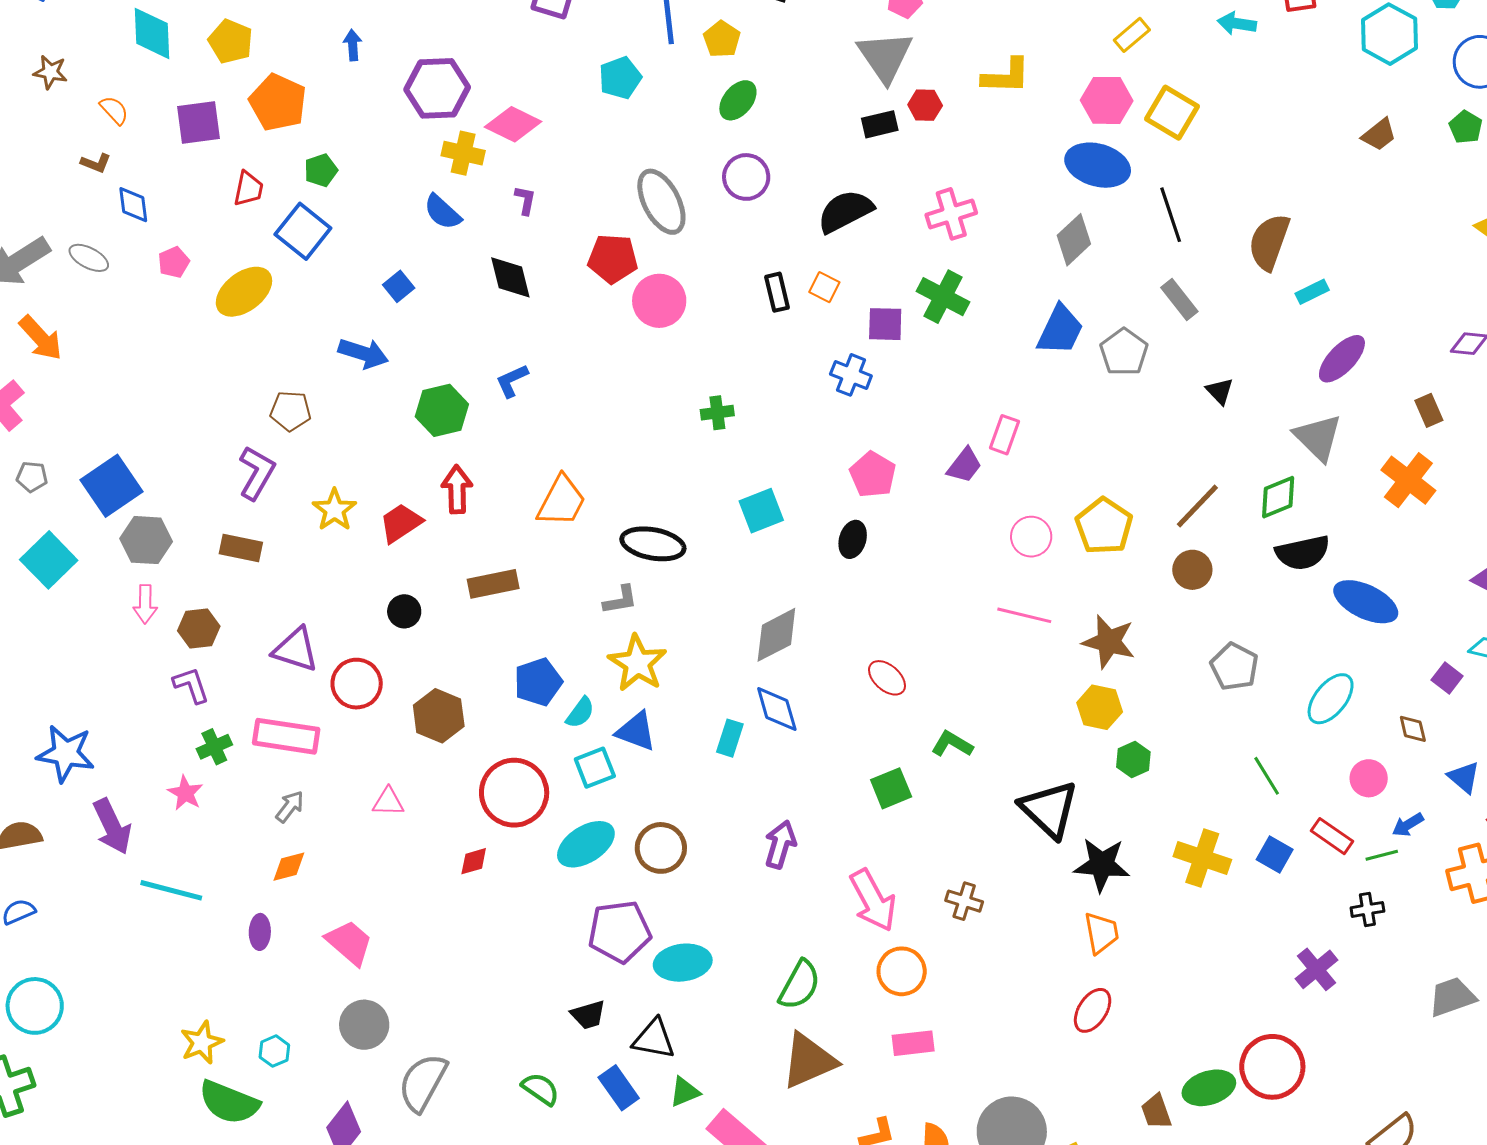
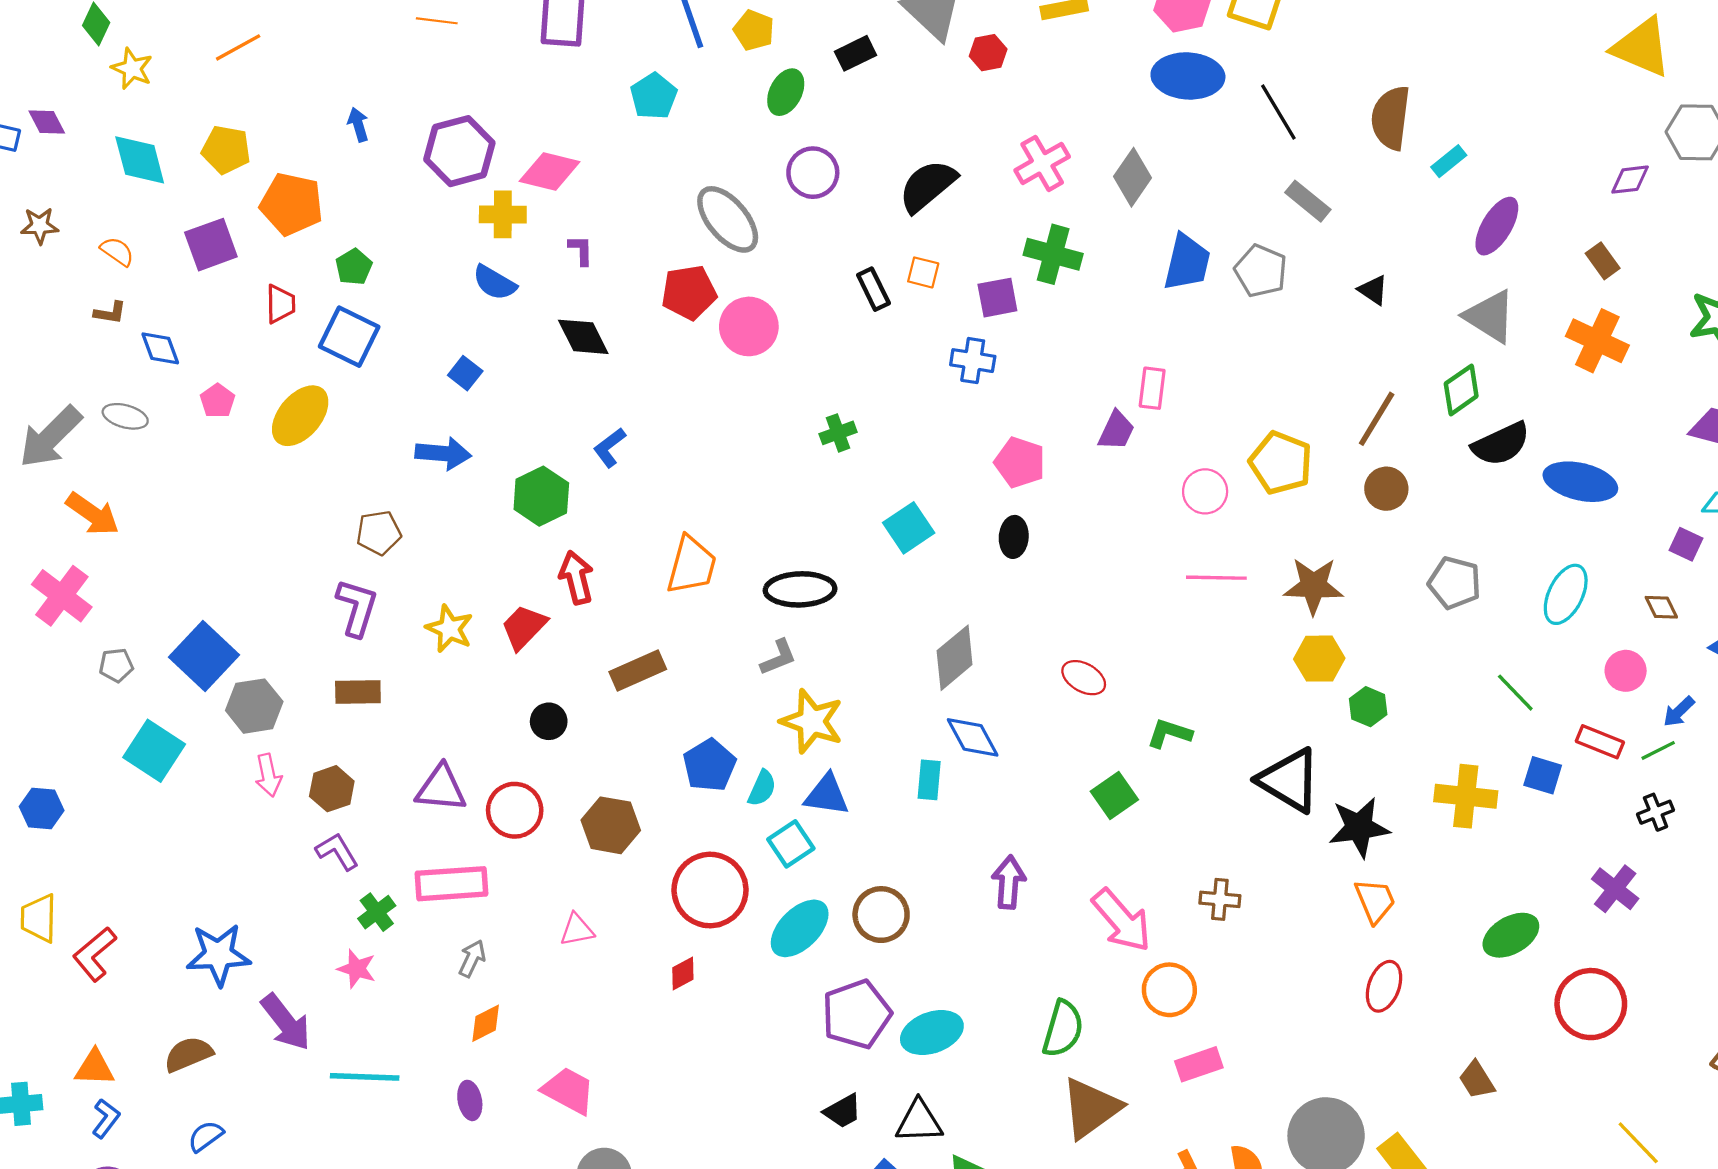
black rectangle: (880, 124) -> (855, 53), moved
gray diamond: (1074, 240) -> (1132, 177), moved
green ellipse: (1209, 1088) -> (1511, 935), moved

